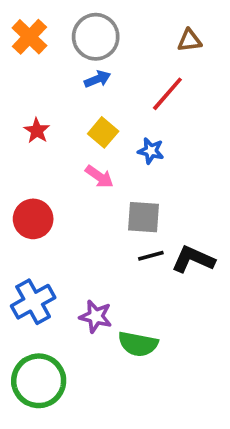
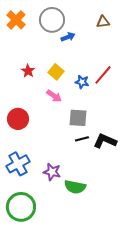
blue arrow: (98, 79) -> (68, 37), moved
red line: (167, 94) -> (103, 75), moved
red star: (37, 131) -> (28, 71), moved

